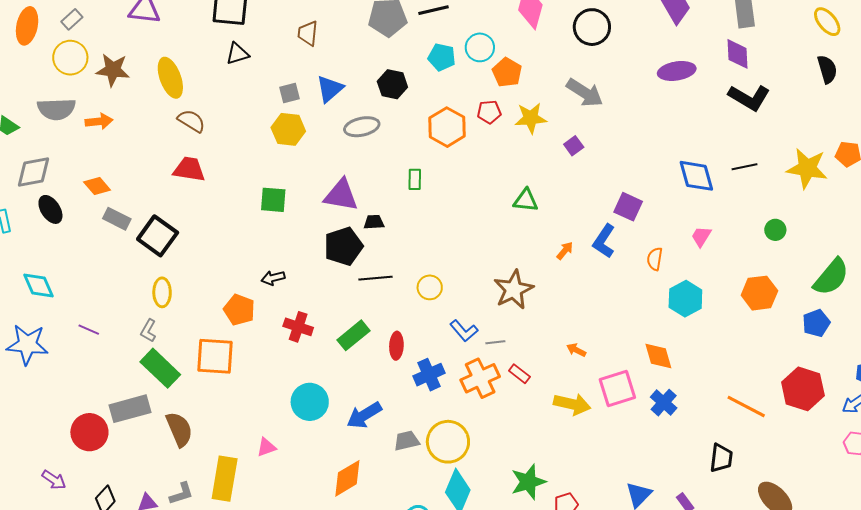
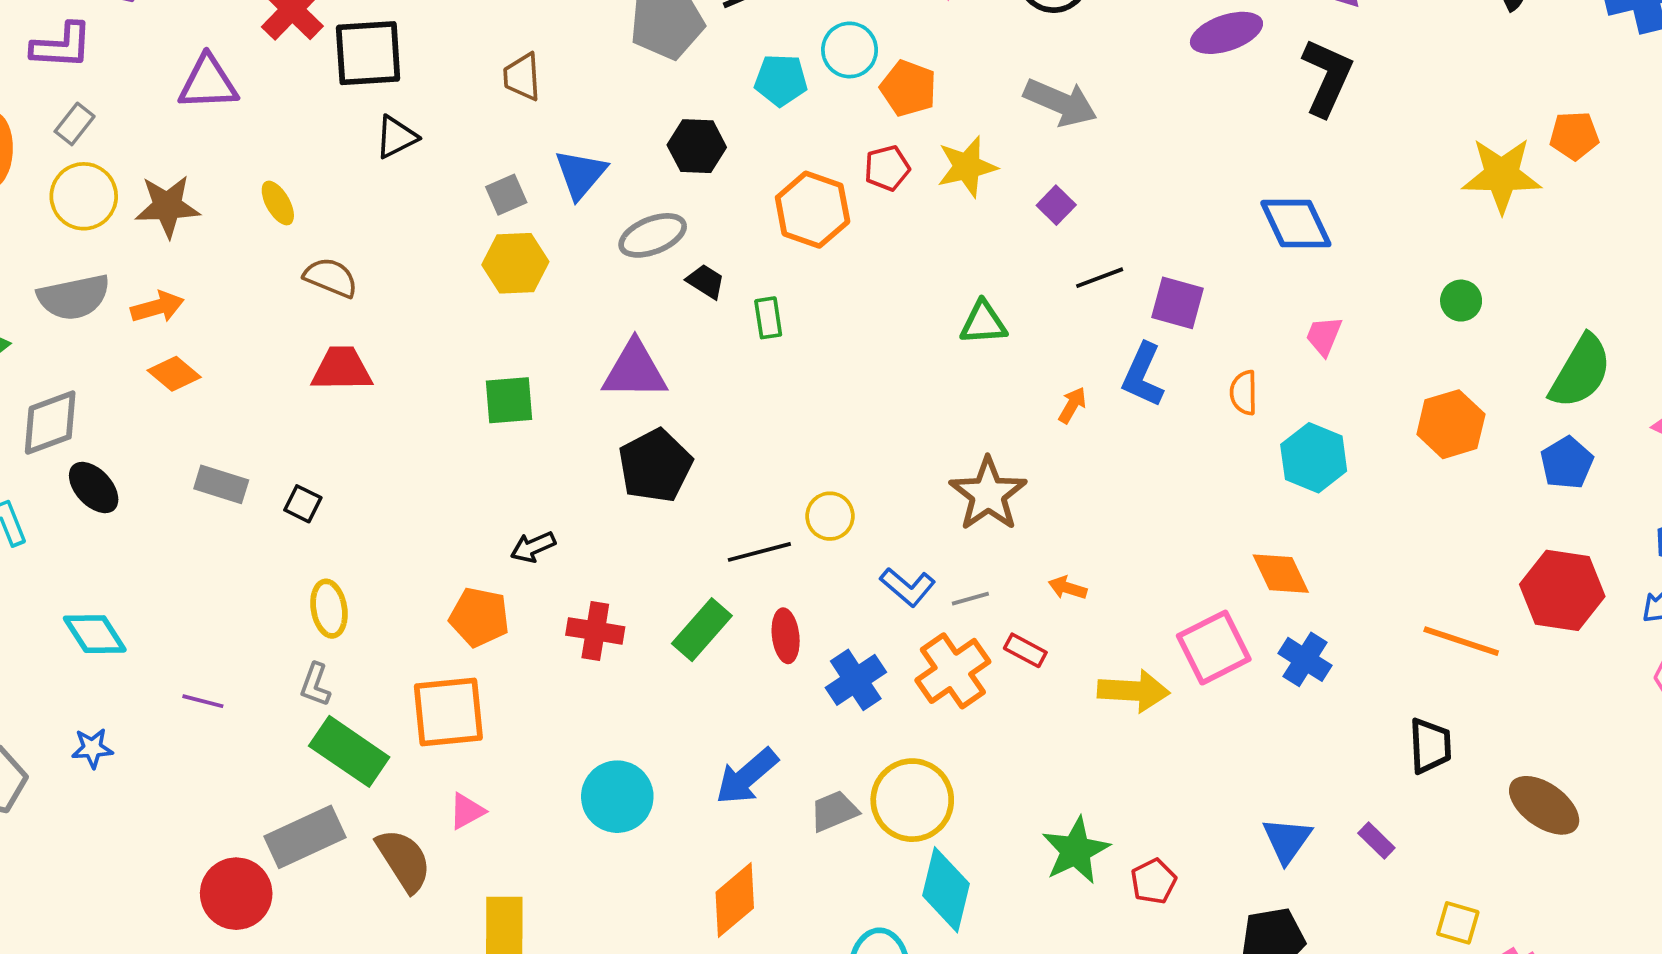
yellow ellipse: (170, 78) -> (278, 203), size x0.6
black L-shape: (749, 98) -> (1327, 77), moved, turned -87
black line: (745, 167) -> (1100, 278), moved
orange diamond: (97, 186) -> (174, 374), moved
black trapezoid: (374, 222) -> (706, 281), moved, turned 45
black square: (158, 236) -> (303, 504), size x0.5
black line: (375, 278) -> (759, 552), moved
blue star: (27, 344) -> (92, 748), size x0.5
orange arrow: (576, 350) -> (1068, 588), moved
cyan circle: (310, 402) -> (617, 797), moved
pink triangle: (266, 447) -> (467, 811), moved

